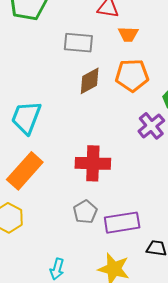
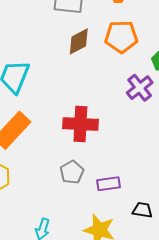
purple rectangle: (122, 223) -> (108, 184), size x0.7

